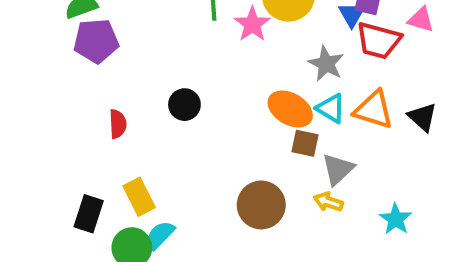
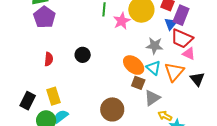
pink triangle: (421, 20) -> (189, 54), moved
purple pentagon: (96, 41) -> (44, 17), turned 30
gray star: (326, 64) -> (155, 46), turned -30
orange triangle: (374, 110) -> (174, 72), turned 45
yellow arrow: (328, 202) -> (165, 116), moved

